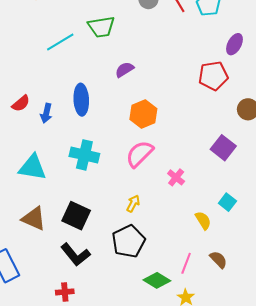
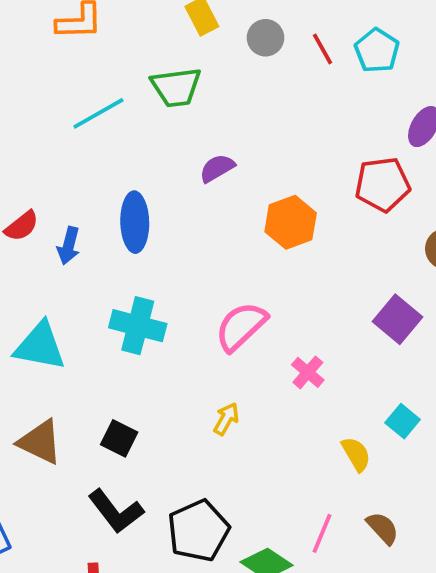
orange hexagon: (143, 114) -> (291, 222), moved
black square: (76, 216) -> (119, 438), size x0.7
black pentagon: (128, 241) -> (198, 531), moved

